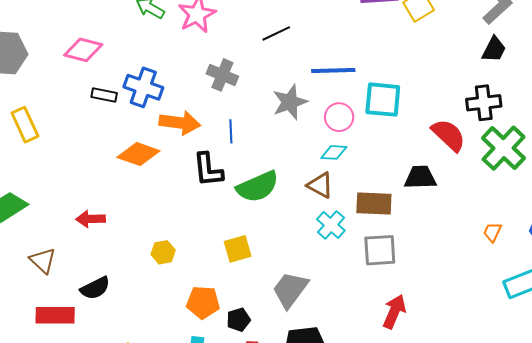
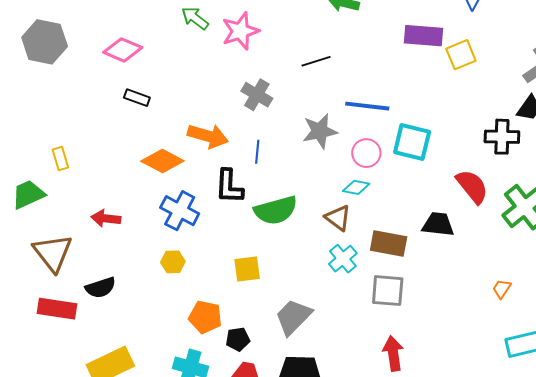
blue cross: (143, 87) -> (180, 211), moved
black cross: (484, 103) -> (502, 137), moved
yellow rectangle: (25, 125) -> (60, 159), moved, size x0.7
brown triangle: (43, 261) -> (53, 253), size x1.5
red arrow: (394, 312) -> (393, 353), turned -40

